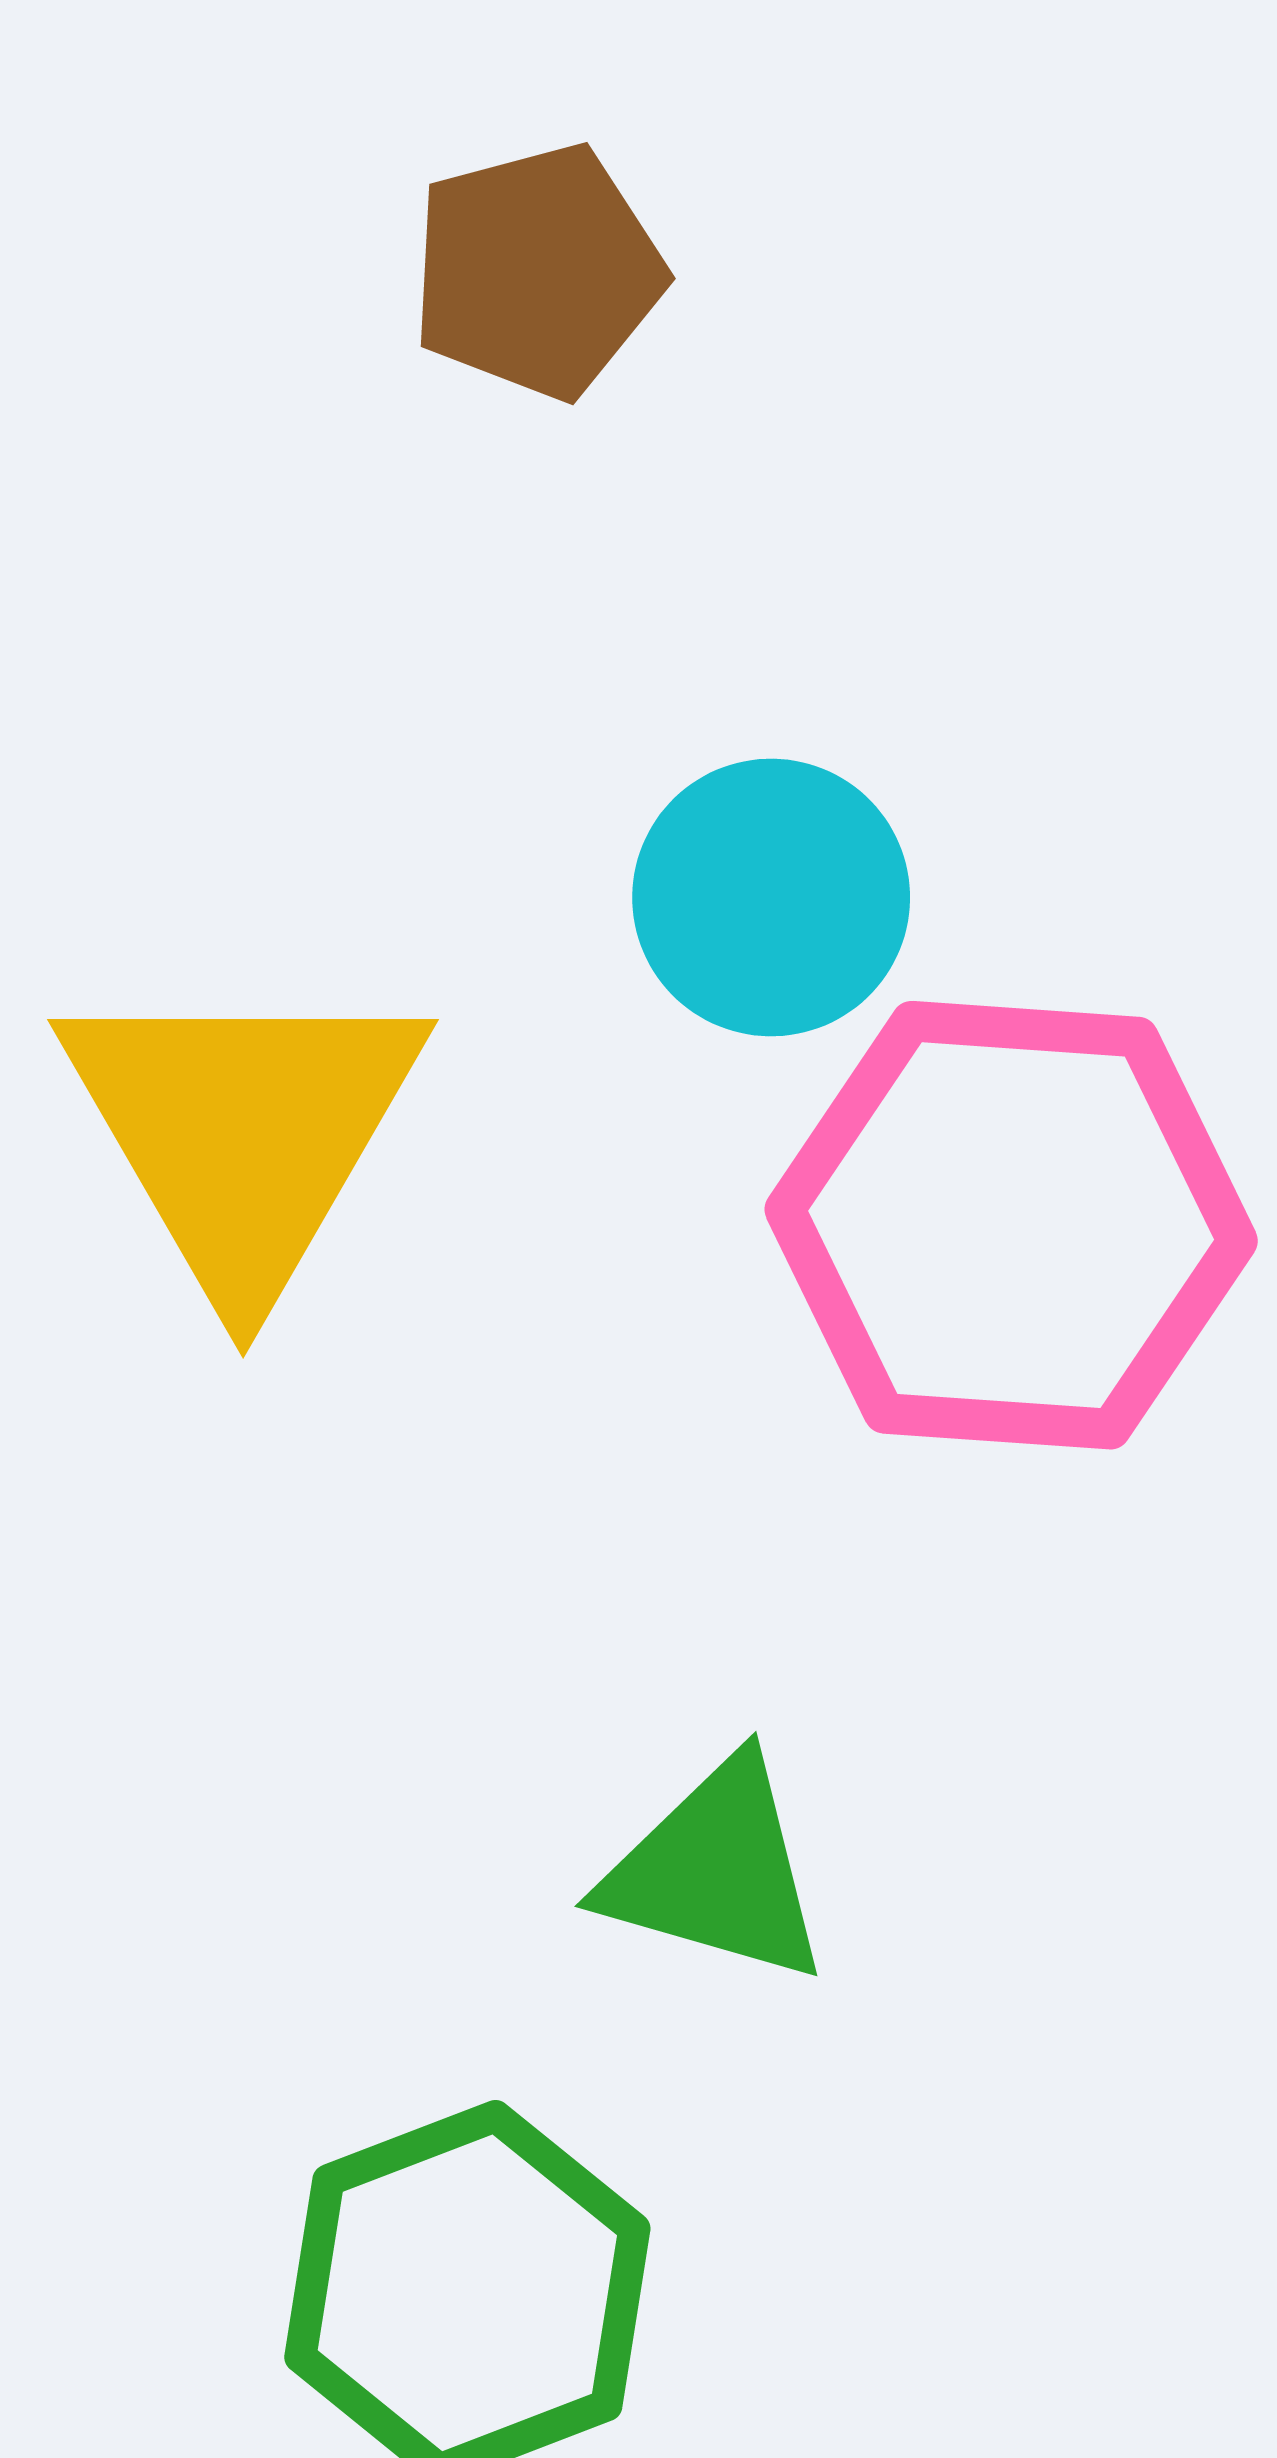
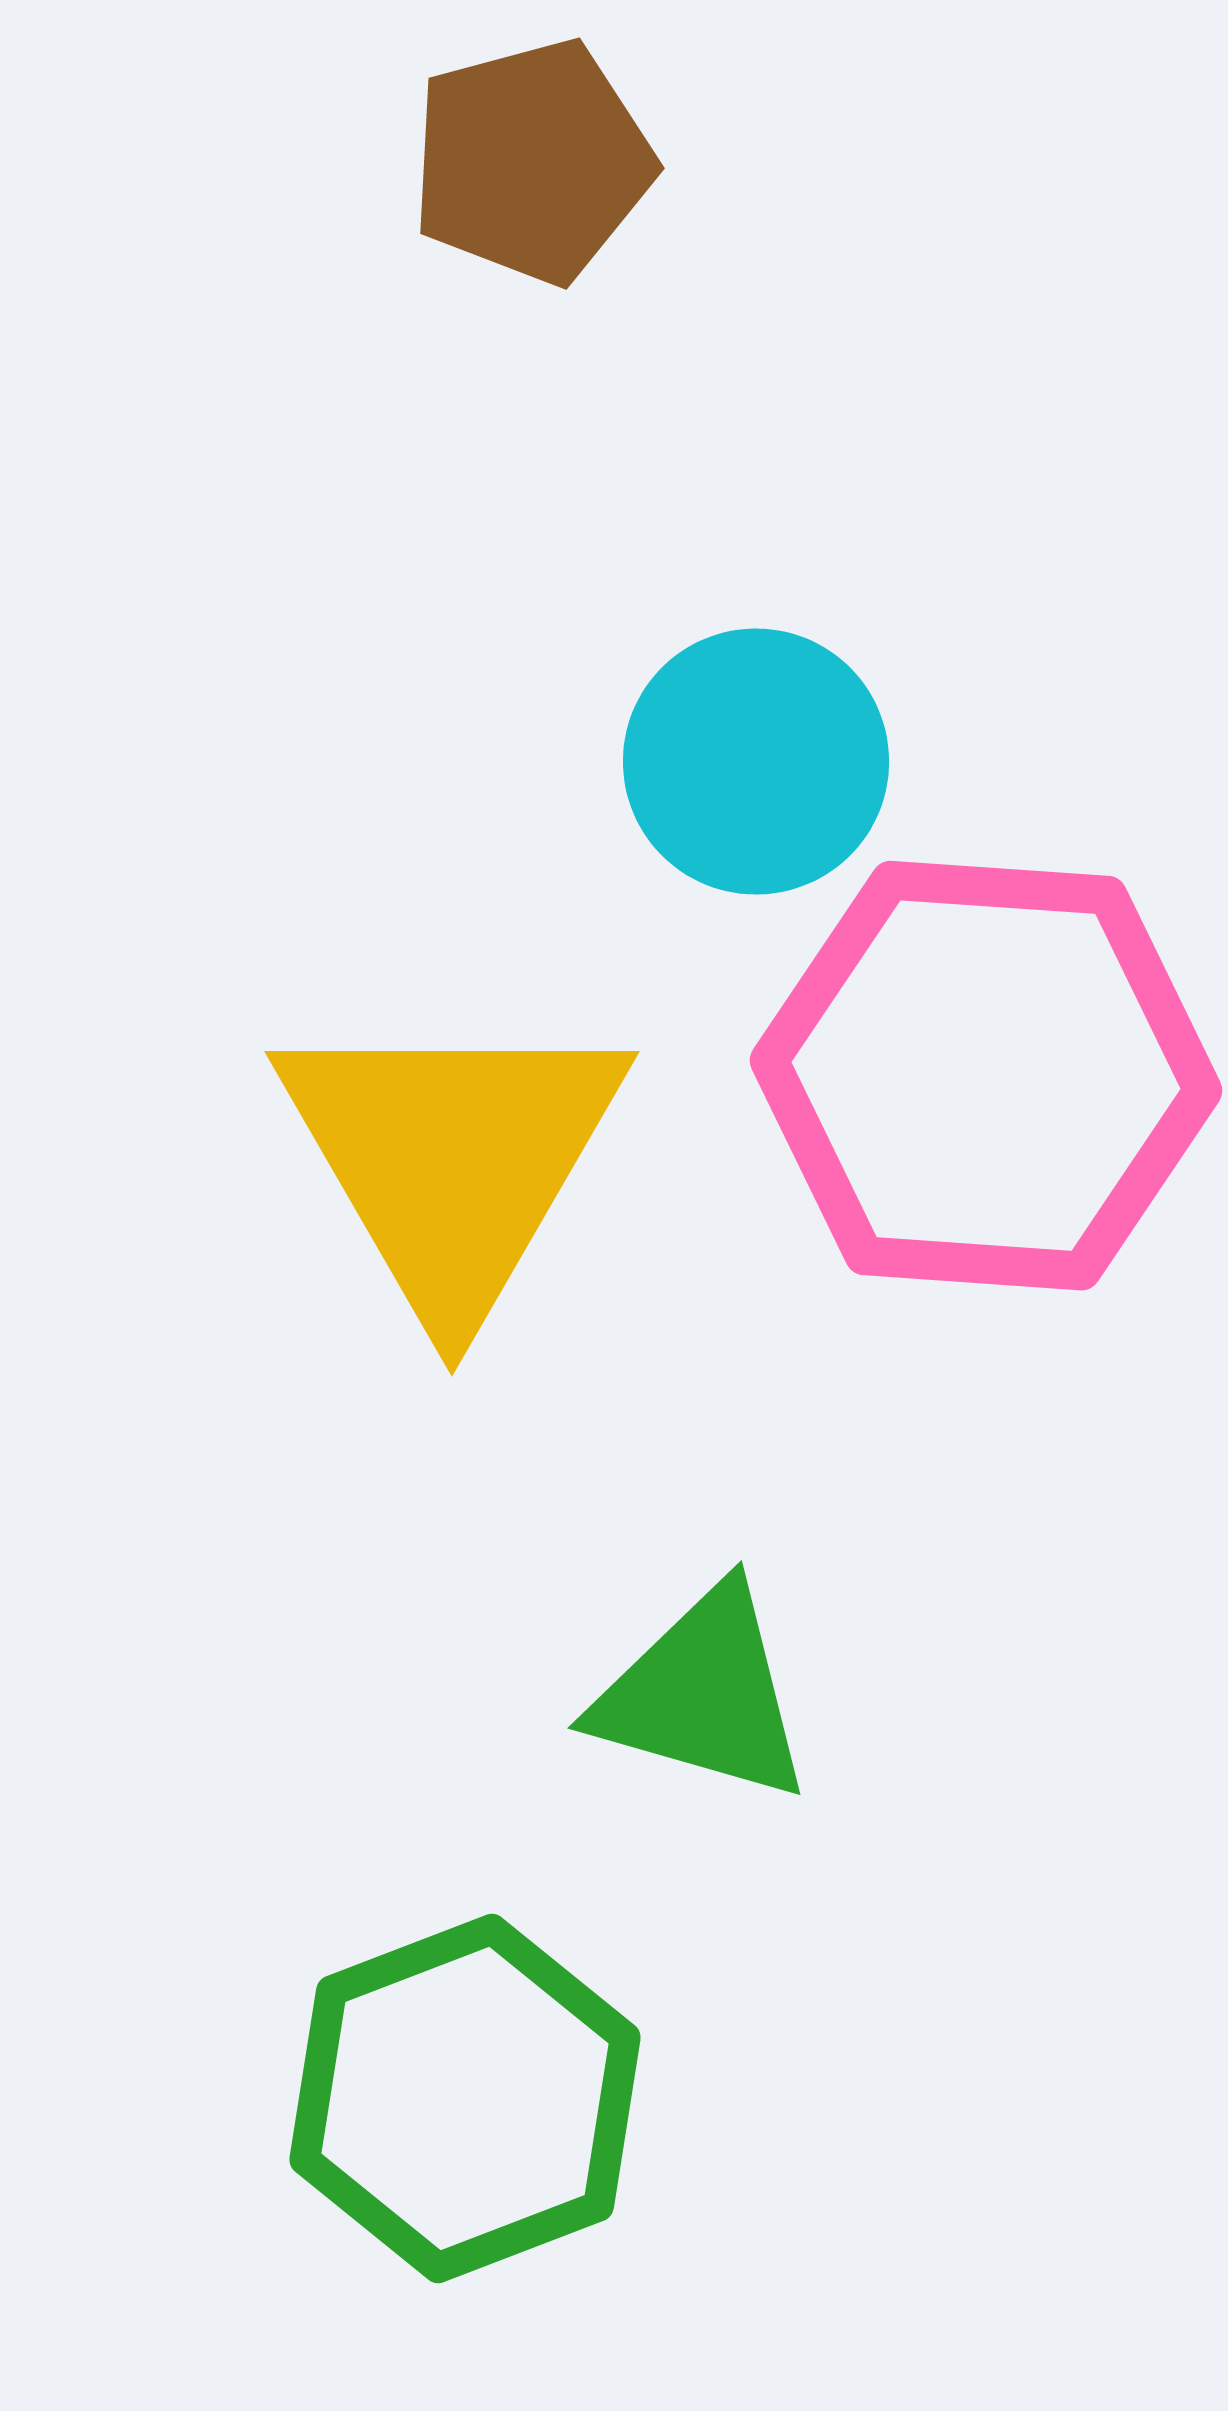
yellow triangle: (243, 1132) -> (452, 1160), moved

